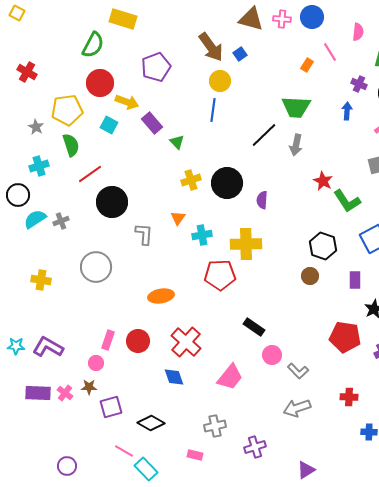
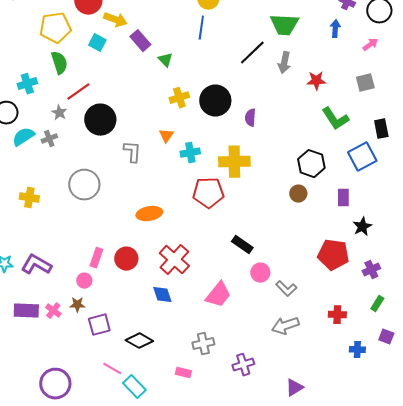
gray star: (36, 127) -> (59, 113), moved
red star: (323, 181) -> (316, 81), moved, turned -30
purple circle: (67, 466) -> (55, 384), size x1.6

